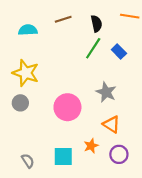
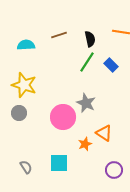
gray star: (106, 92) -> (86, 103), moved
orange star: (91, 146) -> (85, 144), moved
purple circle: (119, 154) -> (114, 170), moved

